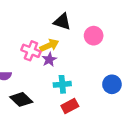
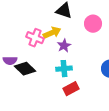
purple star: (49, 59) -> (64, 46), moved
black diamond: (21, 99) -> (25, 69), moved

